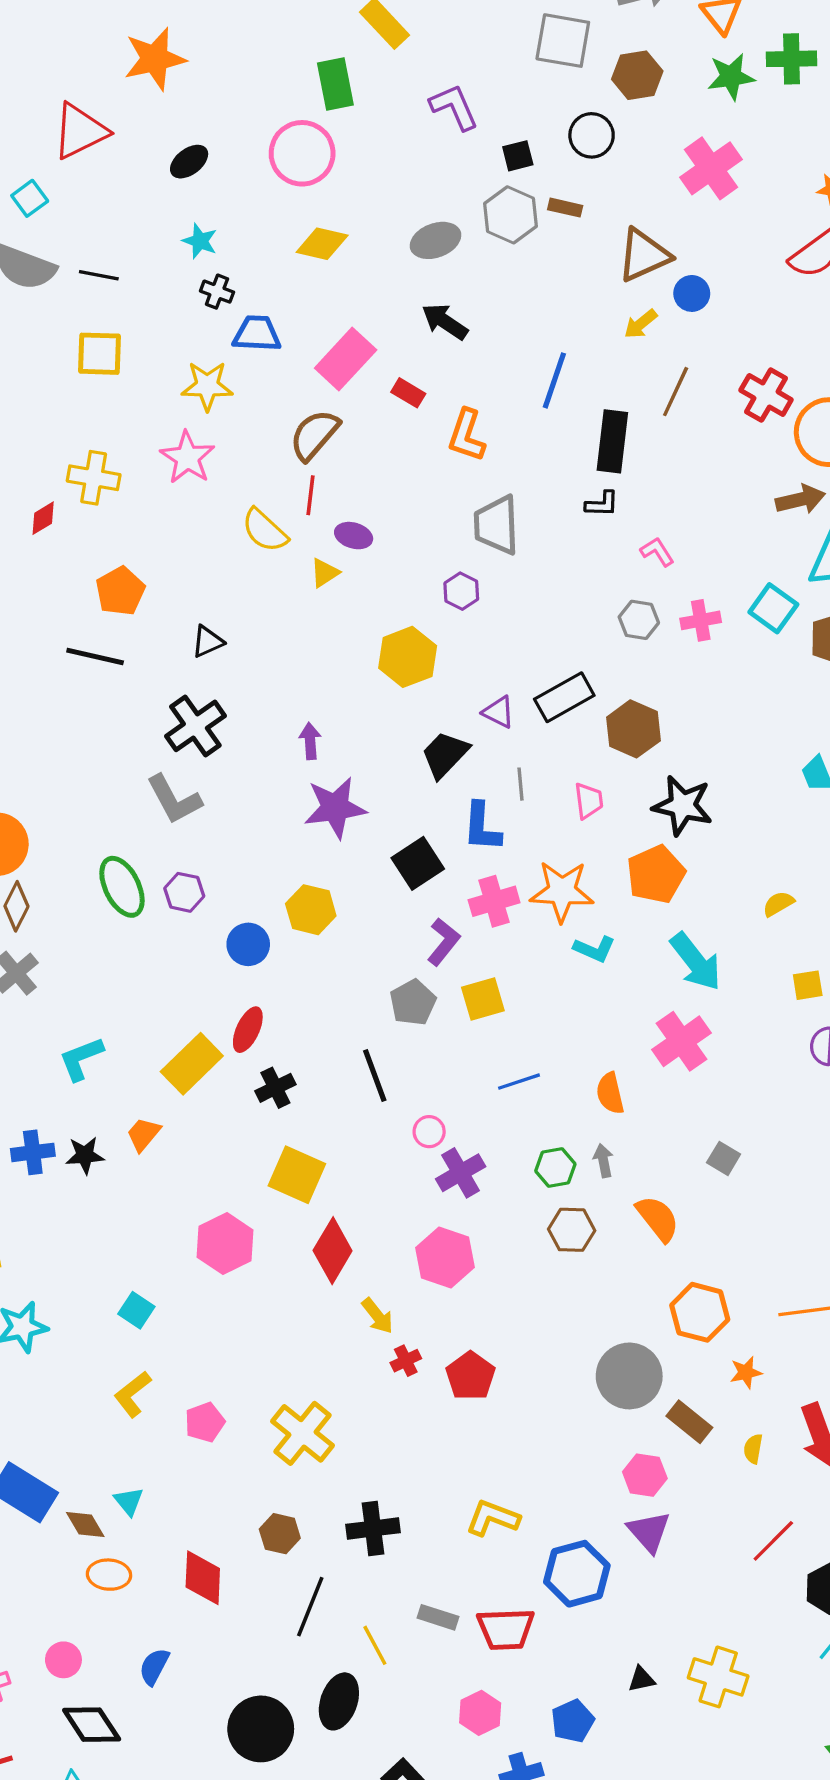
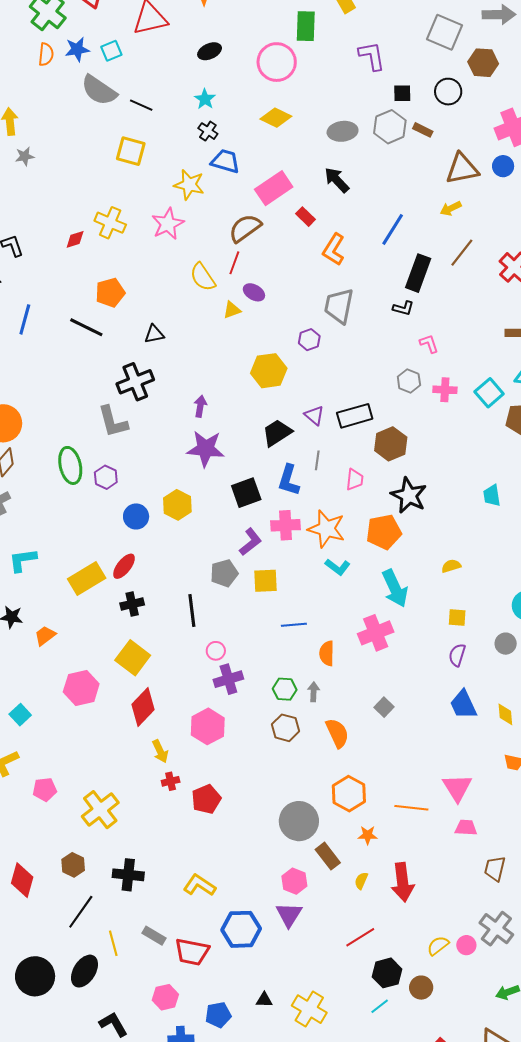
blue circle: (692, 293) -> (503, 166), moved
blue line: (519, 1082) -> (294, 625), moved
orange trapezoid: (144, 1134) -> (45, 636), moved

